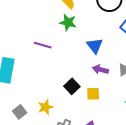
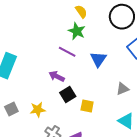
purple line: (43, 45) -> (67, 52), moved
purple arrow: (100, 69) -> (57, 76), moved

